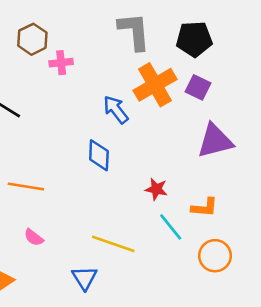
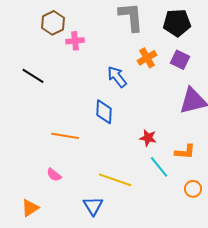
orange cross: (155, 85) -> (147, 58), size x0.6
orange line: (26, 187) -> (65, 136), moved
orange circle: (215, 256) -> (193, 189), size x0.7

